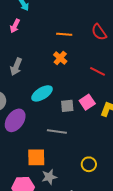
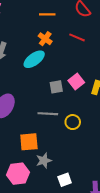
red line: (97, 71) -> (77, 37), moved
cyan ellipse: (42, 93) -> (34, 59), moved
yellow circle: (89, 164) -> (73, 122), moved

